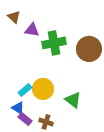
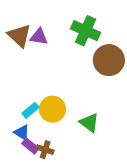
brown triangle: (14, 17) -> (19, 36), moved, size x1.5
green cross: (54, 43) -> (86, 31), moved, turned 35
brown cross: (46, 122) -> (45, 150), moved

